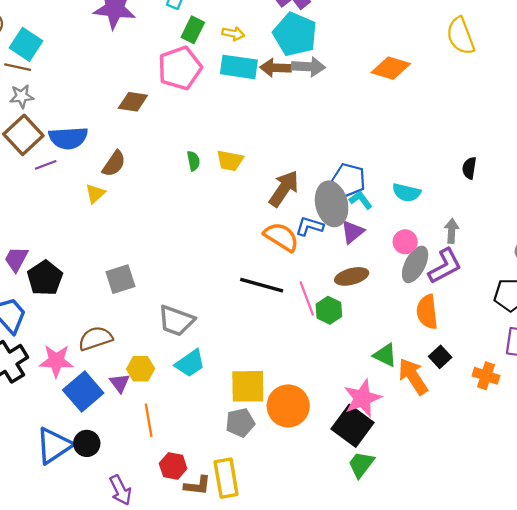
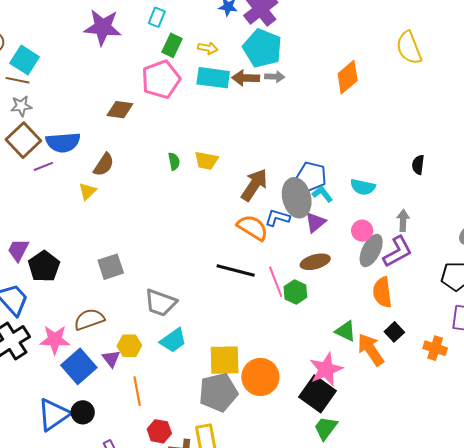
gray arrow: (308, 67) -> (275, 77), size x0.7
orange diamond: (391, 68) -> (348, 77), turned -56
gray pentagon: (240, 423) -> (218, 392), size x1.5

